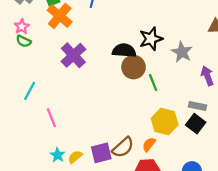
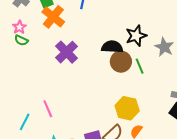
green line: (153, 82) -> (140, 66), moved
cyan line: (30, 91) -> (25, 122), moved
yellow hexagon: (165, 122) -> (127, 108), moved

